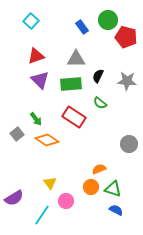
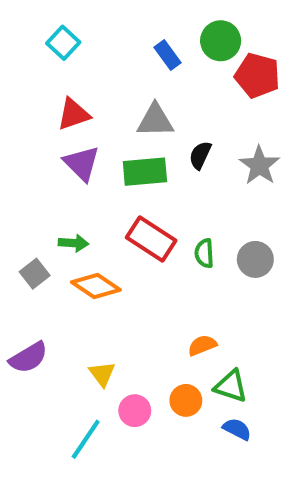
gray star: (127, 81) -> (259, 165), turned 30
green semicircle: (100, 103) -> (204, 253), moved, turned 48
green arrow: (36, 119) -> (73, 243), turned -48
gray circle: (129, 144) -> (255, 259), moved
orange circle: (91, 187) -> (186, 400), moved
purple semicircle: (14, 198) -> (28, 358), moved

